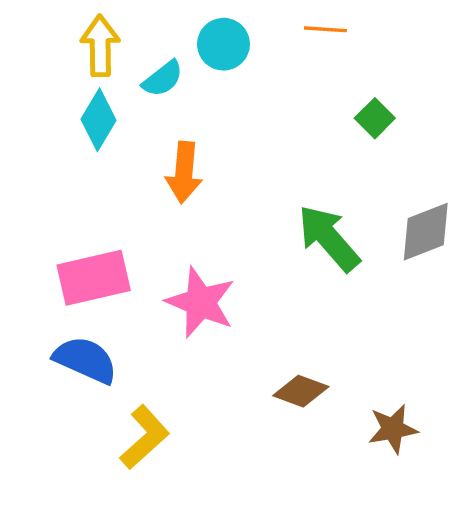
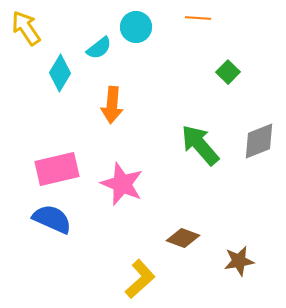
yellow arrow: (100, 46) -> (26, 28), moved, turned -33
yellow L-shape: (145, 437) -> (140, 279), moved

